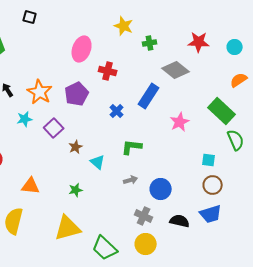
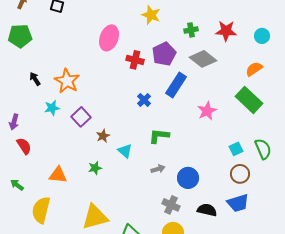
green cross: (150, 43) -> (191, 30), moved
orange semicircle: (239, 80) -> (254, 69), moved
purple pentagon: (77, 94) -> (164, 54), moved
green semicircle: (236, 140) -> (263, 149), moved
cyan square: (209, 160) -> (236, 149), turned -32
green star: (76, 190) -> (95, 168), moved

